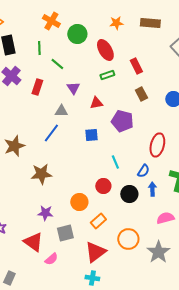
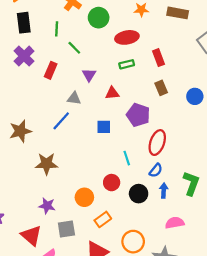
red ellipse: (105, 50) -> (127, 37), turned -75
red ellipse: (157, 145) -> (157, 143), moved

